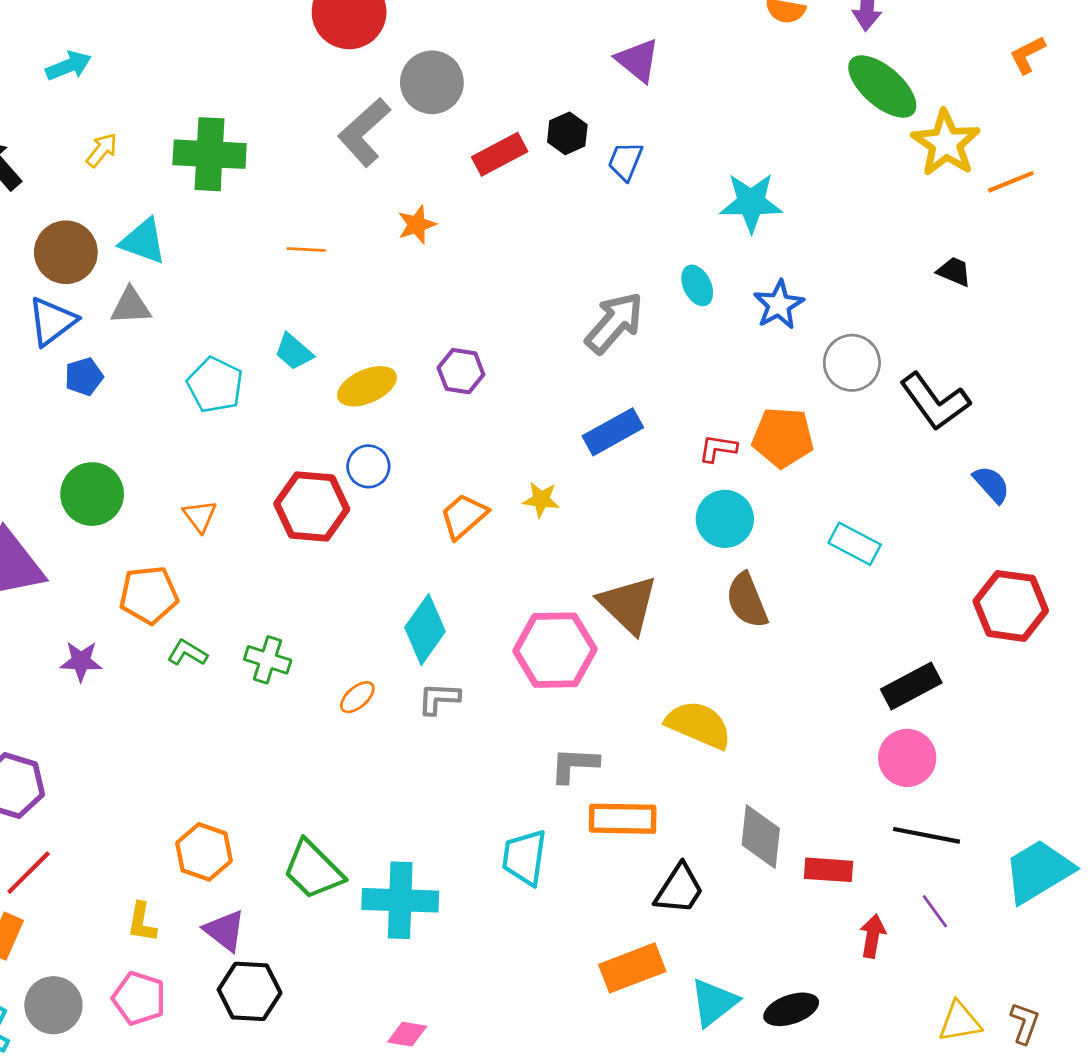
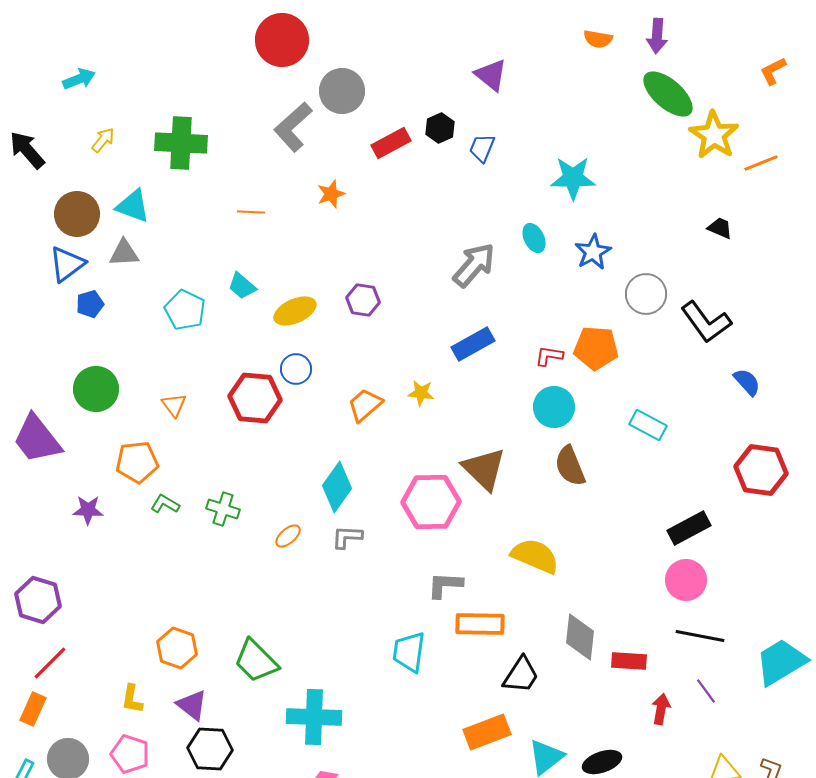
cyan cross: (400, 900) -> (314, 717), moved

